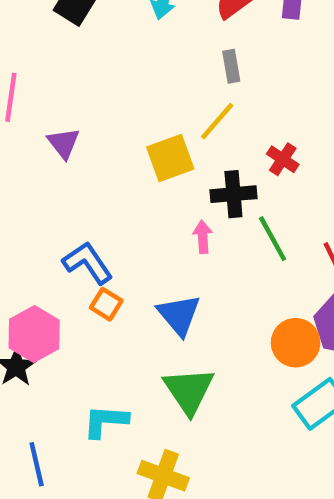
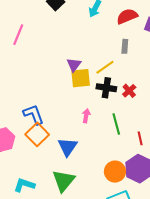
gray rectangle: (231, 66) -> (125, 46), moved
purple triangle: (64, 143) -> (74, 65), moved
black cross: (233, 194) -> (106, 88), moved
orange square: (106, 304) -> (37, 134), size x1.6

